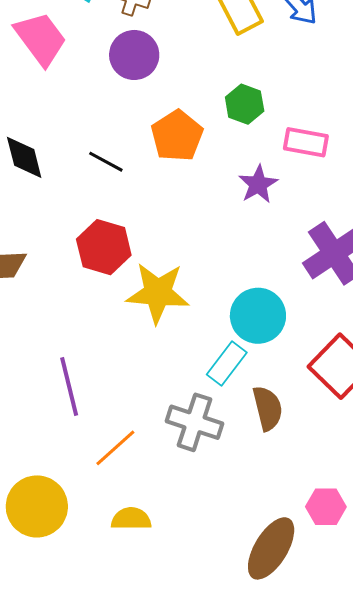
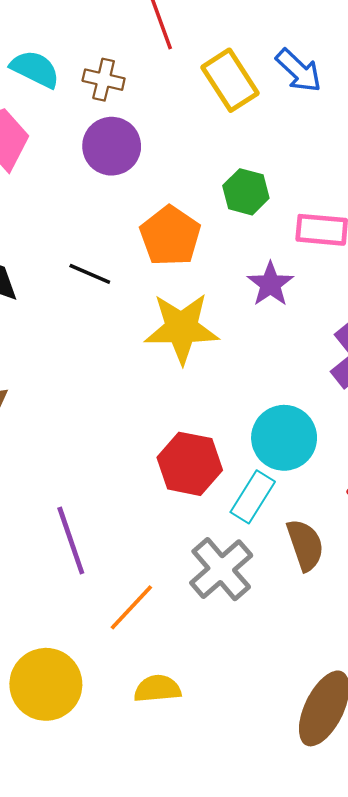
red hexagon: (104, 247) -> (190, 464), moved
yellow star: (158, 293) -> (182, 328), moved
gray cross: (194, 422) -> (221, 569), turned 36

